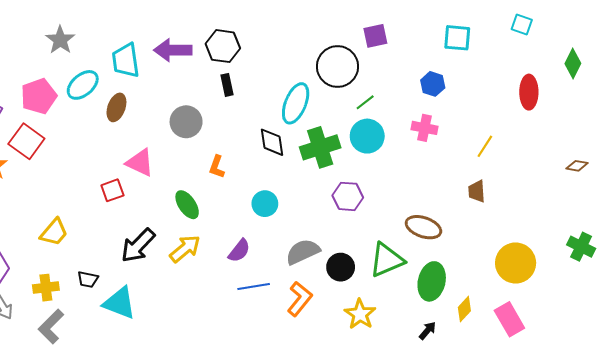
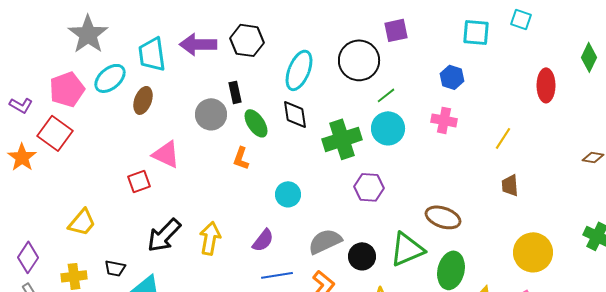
cyan square: (522, 25) -> (521, 19), moved
gray star: (60, 40) -> (88, 34), size x1.4
black rectangle: (227, 85) -> (235, 92), moved
cyan ellipse: (296, 103) -> (299, 70), moved
black diamond: (272, 142) -> (295, 114), moved
brown trapezoid: (477, 191) -> (510, 185), moved
green ellipse: (187, 205) -> (256, 123), moved
yellow arrow: (185, 249) -> (210, 238), turned -40

